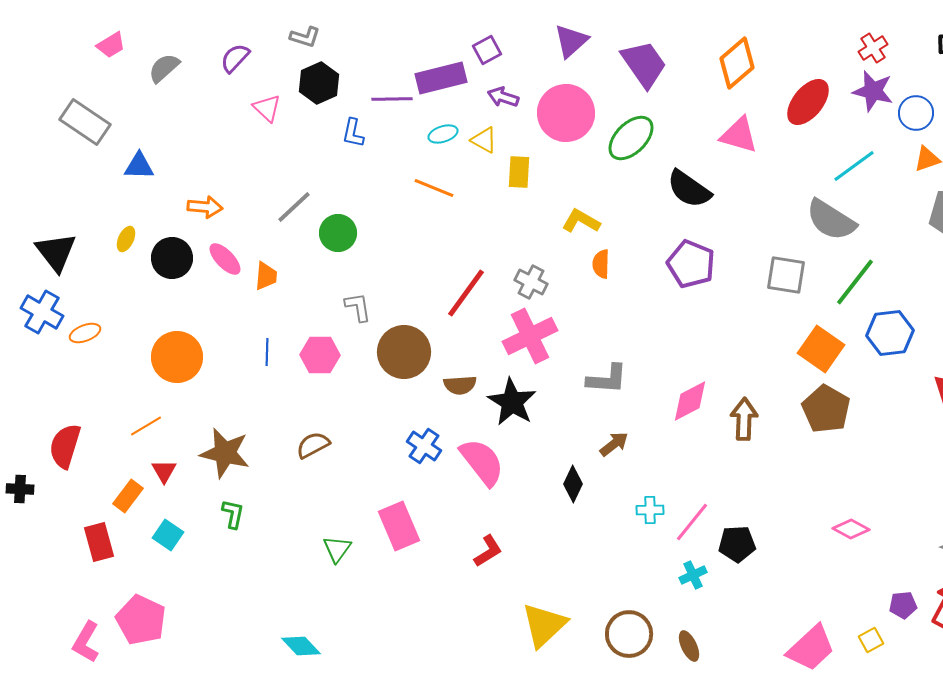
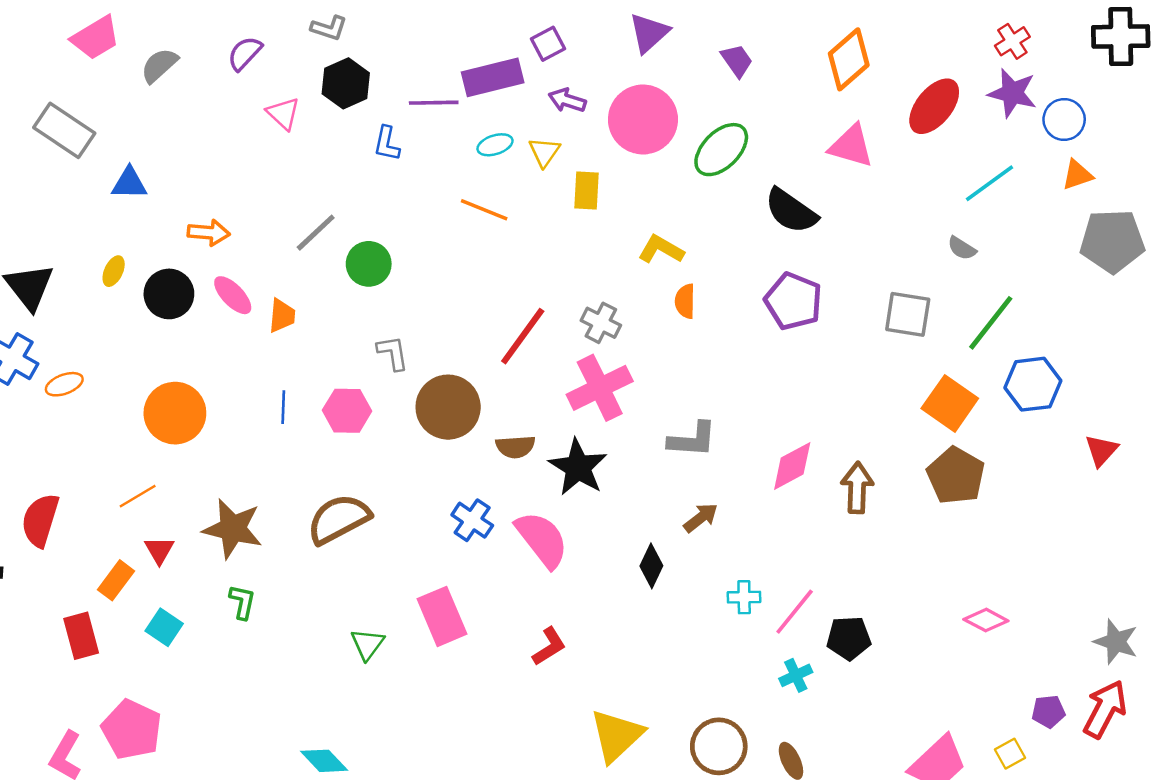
pink trapezoid: (111, 45) -> (96, 38), size x1.4
purple trapezoid: (644, 64) -> (737, 61), size x0.6
yellow triangle: (484, 140) -> (544, 152), turned 36
gray semicircle: (831, 220) -> (962, 248), size x0.5
brown semicircle: (313, 445) -> (339, 519), size x1.6

